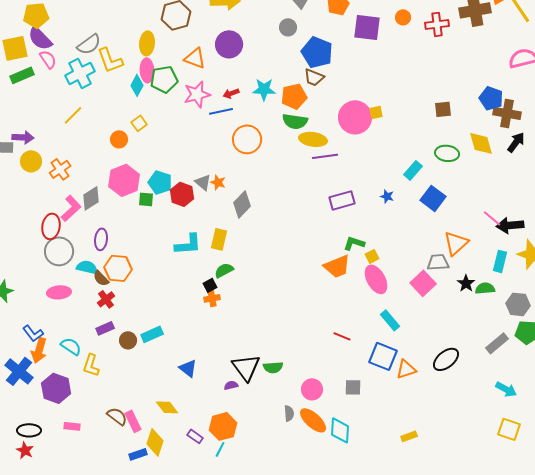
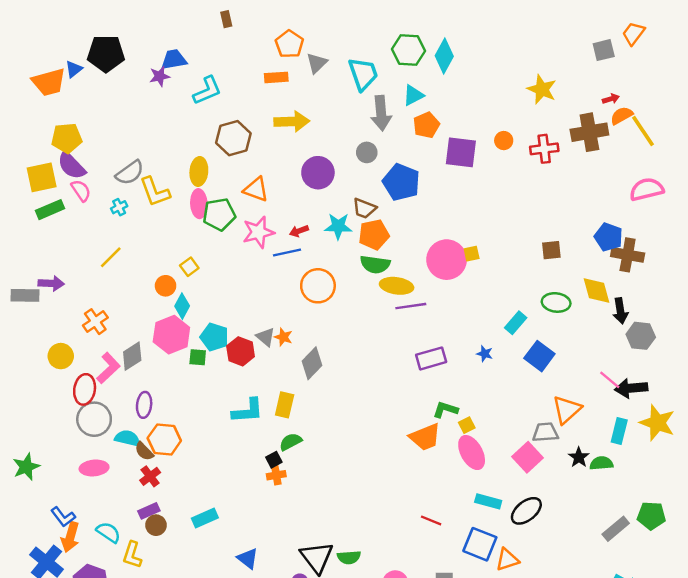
purple circle: (229, 44) -> (318, 173), moved
cyan cross: (80, 73) -> (119, 207), size x0.5
brown trapezoid: (314, 77) -> (364, 208), moved
cyan diamond: (137, 85) -> (182, 306), moved
black arrow: (516, 142) -> (620, 311), moved, turned 135
yellow circle: (31, 161) -> (61, 356), moved
gray hexagon: (518, 304) -> (641, 336), moved
cyan rectangle: (390, 320) -> (488, 501), turned -35
brown circle: (128, 340) -> (156, 525), moved
black ellipse: (446, 359) -> (526, 511), moved

